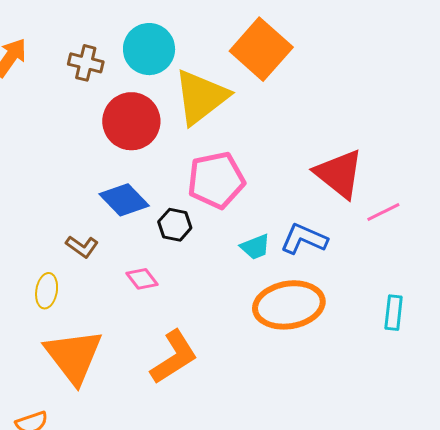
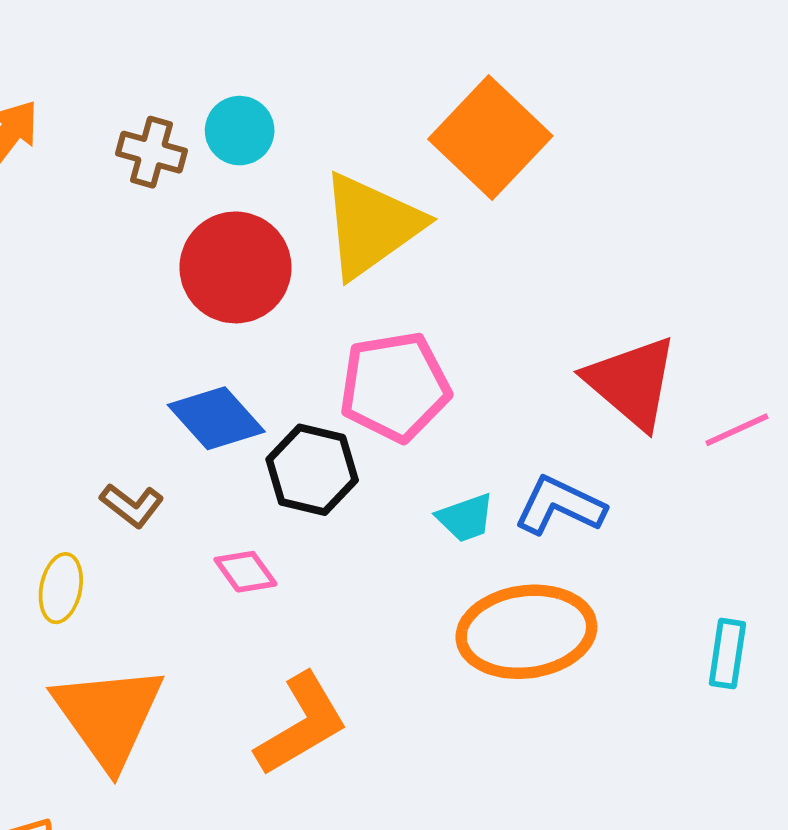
cyan circle: (149, 49) -> (240, 131), moved, size x0.7
pink line: (383, 212) -> (737, 430), moved
black hexagon: (175, 225) -> (312, 470), size x1.4

